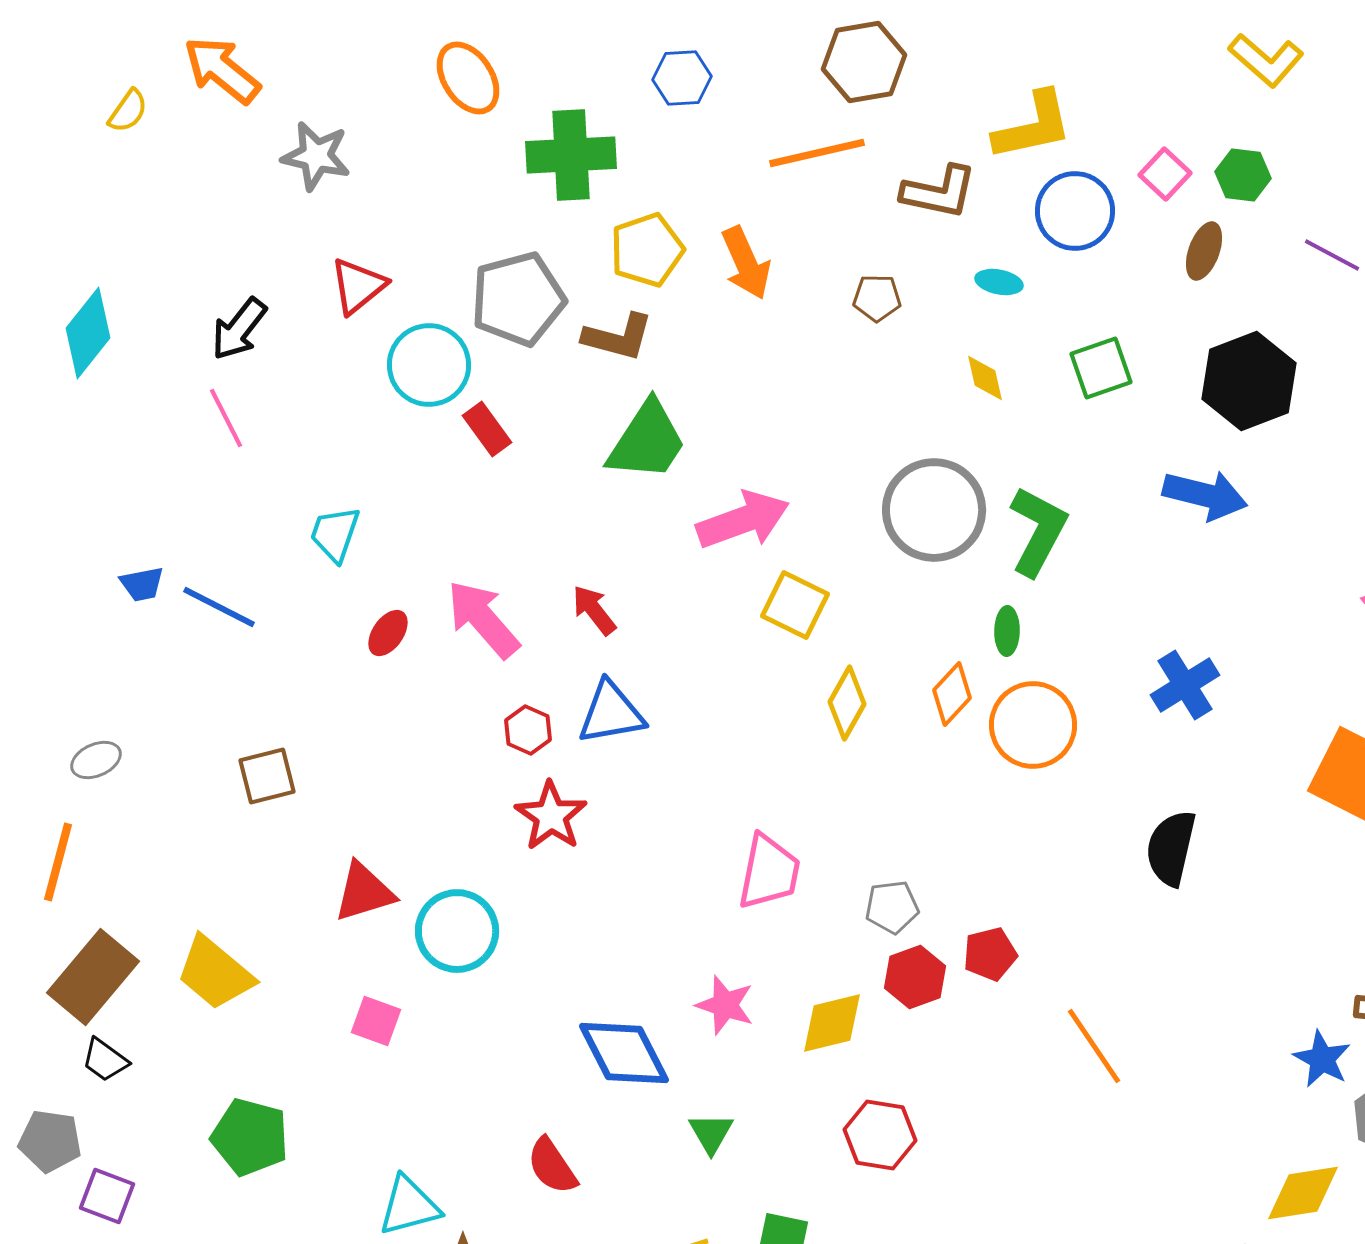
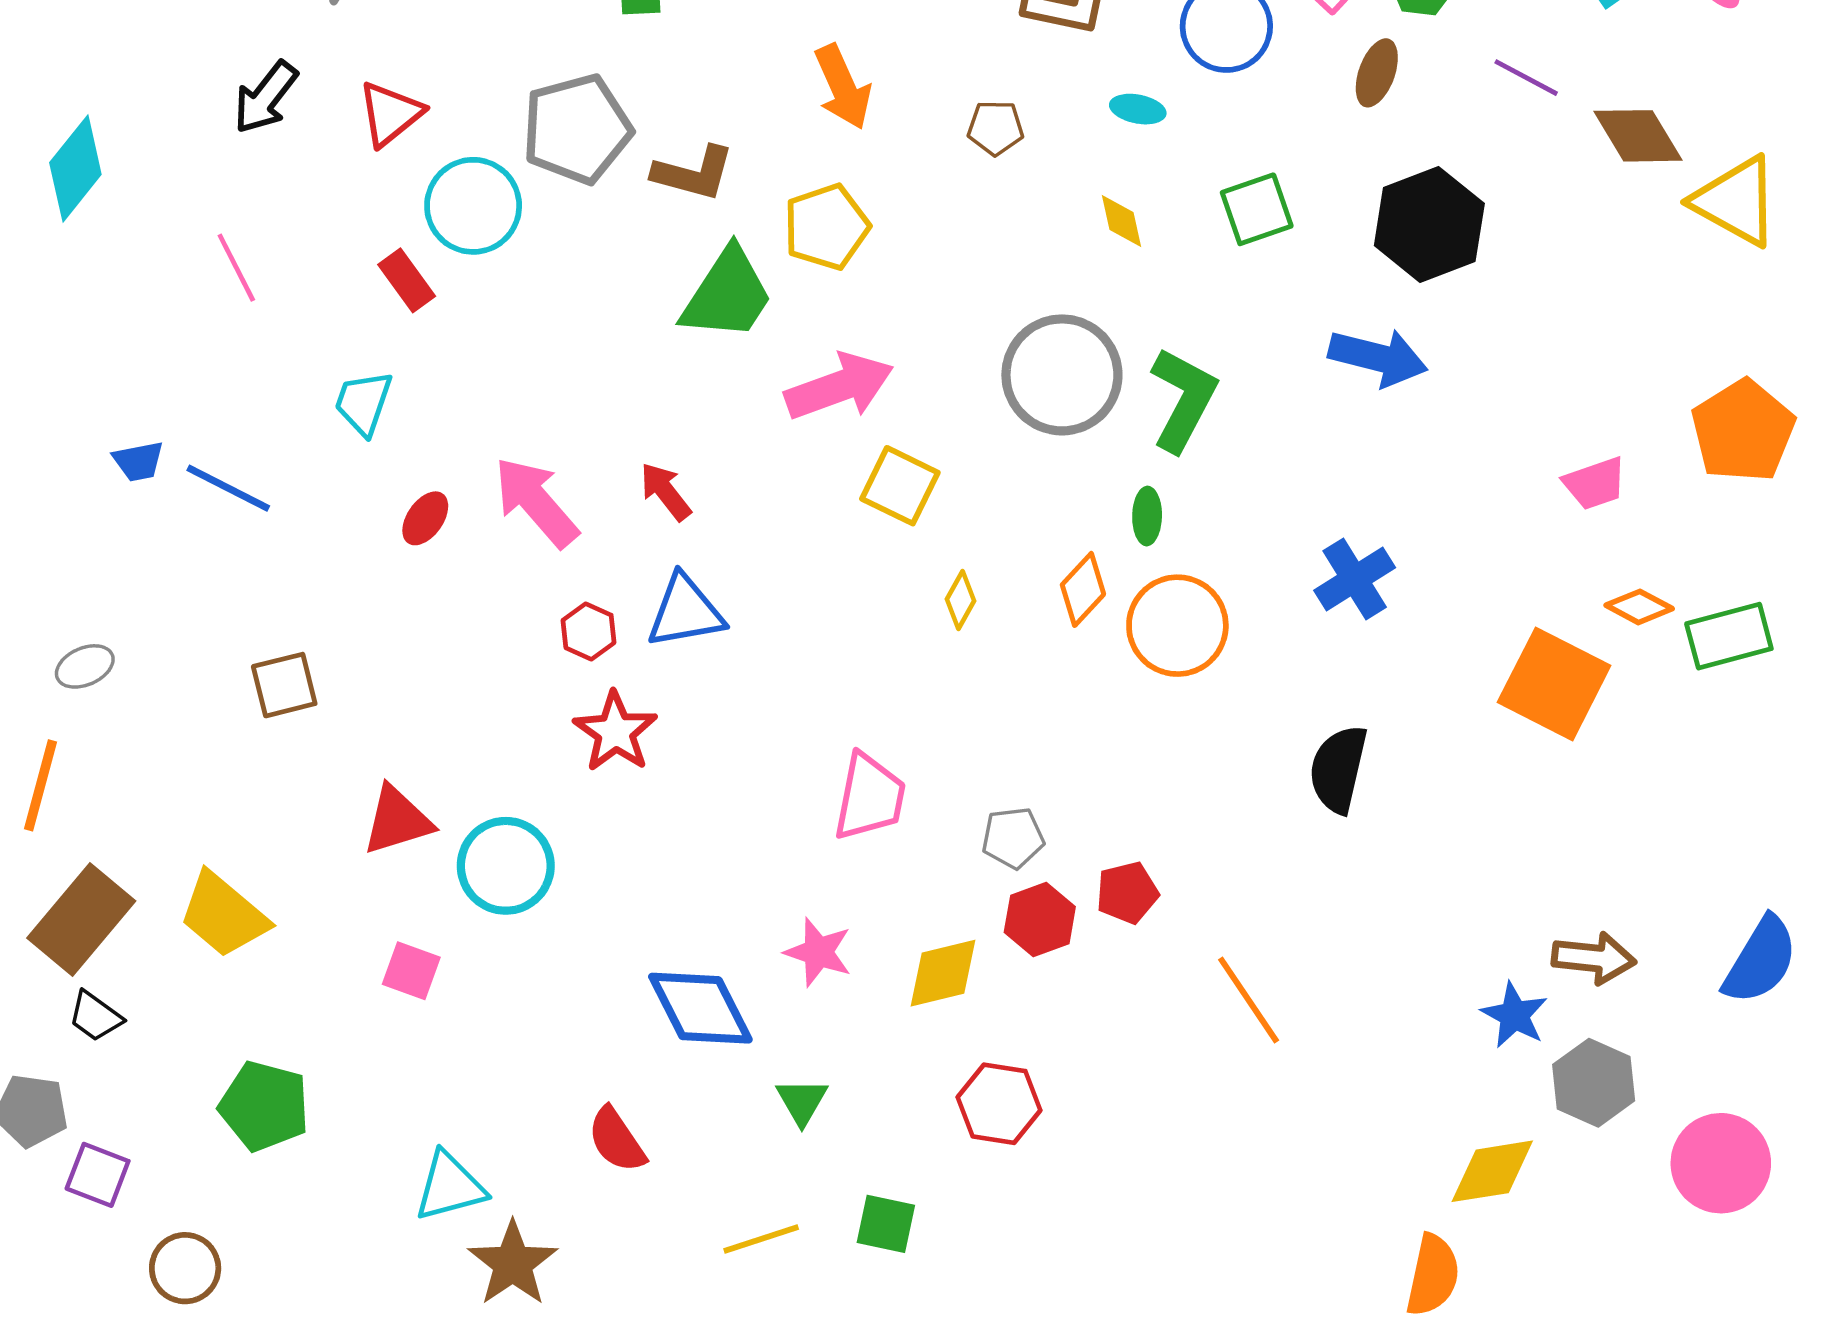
yellow pentagon: (647, 250) -> (826, 227), moved
black arrow: (239, 329) -> (266, 97), moved
red rectangle: (487, 429) -> (407, 280), moved
yellow diamond: (847, 703) -> (961, 600), size x0.7

